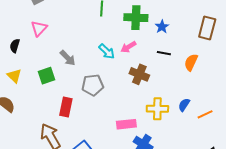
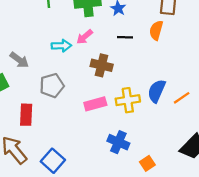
cyan arrow: (107, 51) -> (61, 46), turned -36
orange semicircle: (191, 62) -> (156, 30), moved
blue semicircle: (184, 105) -> (157, 91), size x1.5
pink rectangle: (126, 124) -> (95, 104), moved

